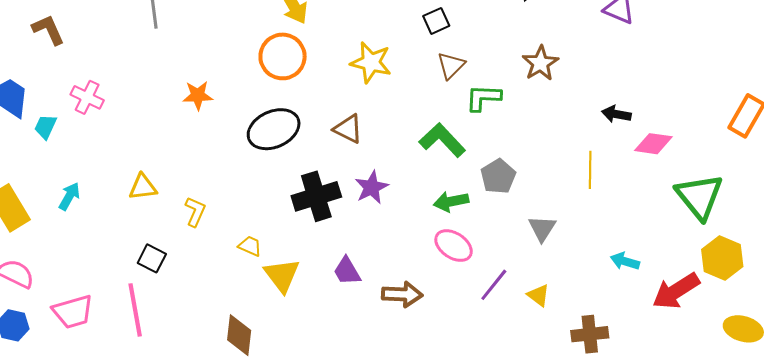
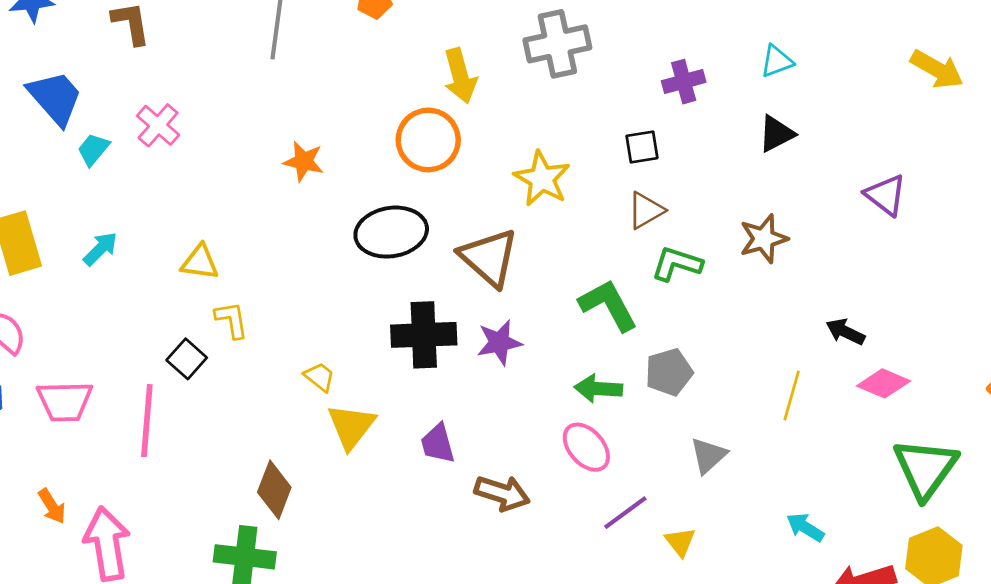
brown triangle: (348, 129) -> (489, 258), size x1.5
yellow L-shape: (195, 212) -> (232, 320), moved, turned -48

